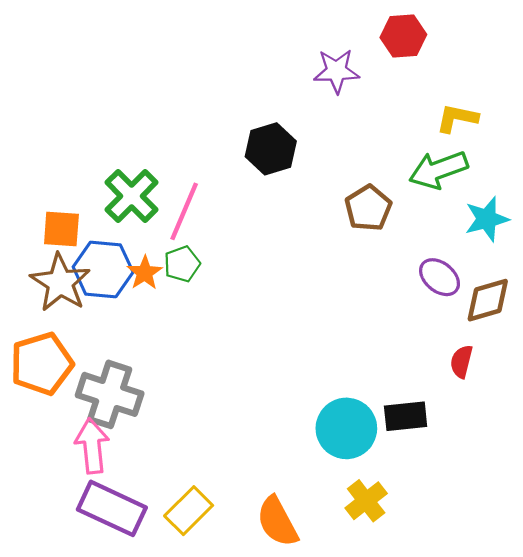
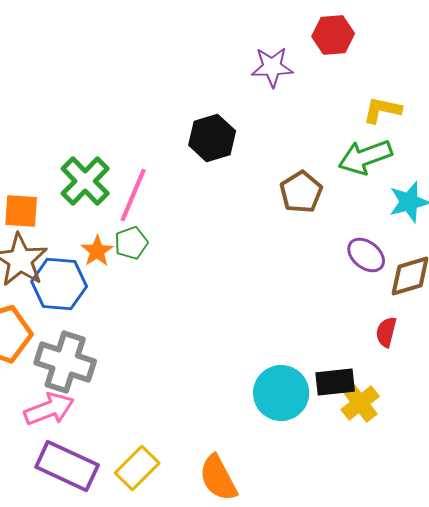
blue hexagon: (103, 269) -> (59, 284), moved
pink arrow: (92, 446) -> (49, 409), turned 75
yellow cross: (366, 501) -> (360, 403), moved

